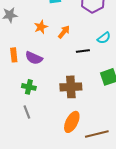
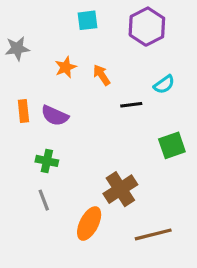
orange arrow: (64, 32) -> (102, 75), turned -72
brown cross: (71, 87) -> (120, 189), moved, turned -30
orange ellipse: (72, 122) -> (89, 224), moved

